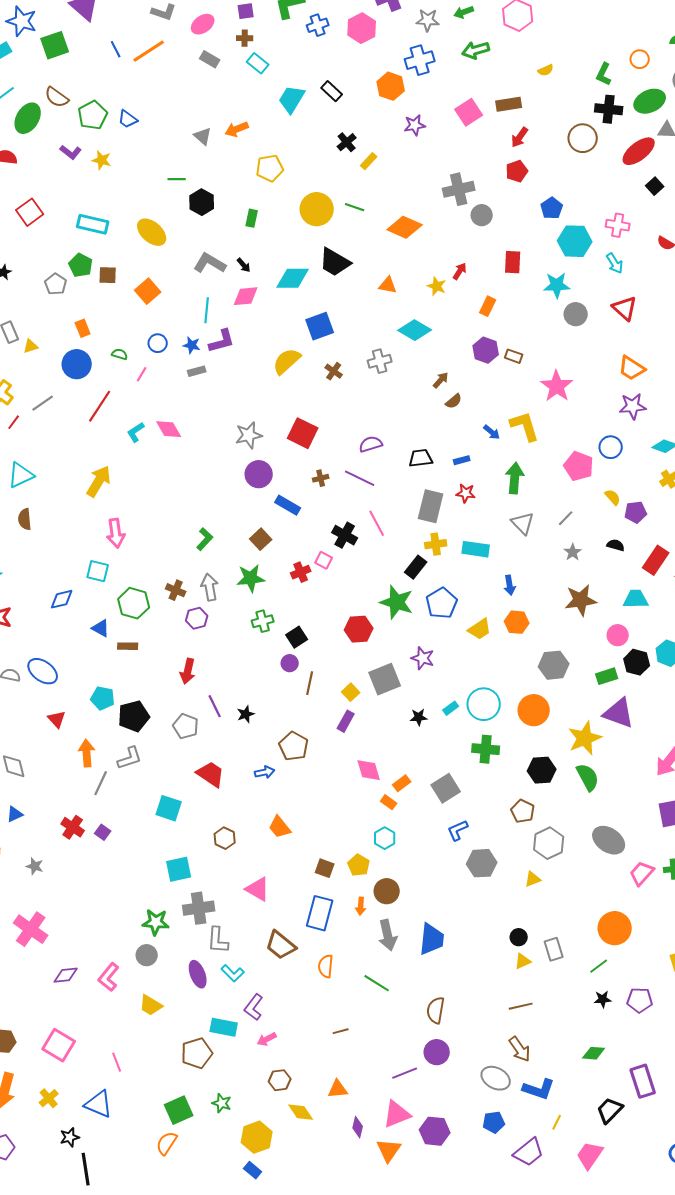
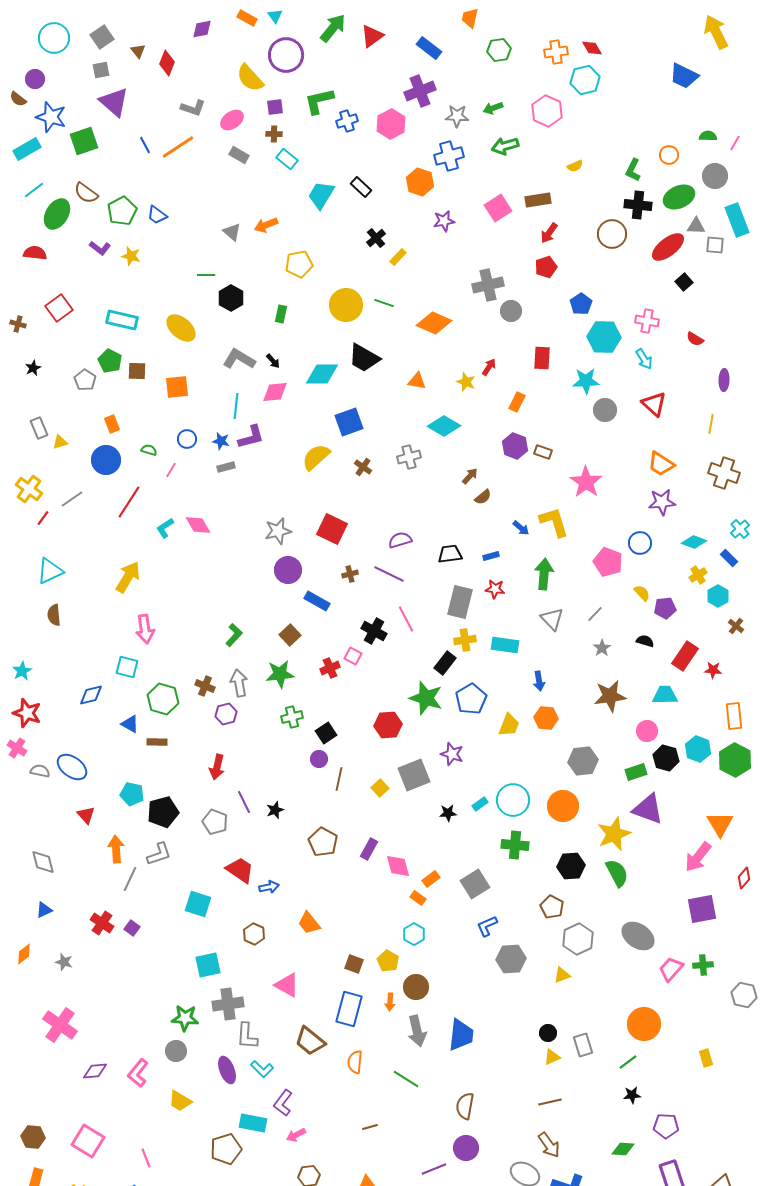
orange square: (148, 291) -> (177, 387), turned 35
yellow trapezoid: (480, 629) -> (509, 725), turned -35
purple rectangle: (346, 721) -> (369, 849), moved
blue arrow: (265, 772) -> (269, 887), moved
purple pentagon: (640, 1000) -> (666, 1126), moved

